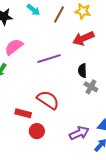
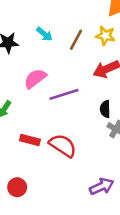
pink semicircle: (14, 47) -> (35, 79), moved
red rectangle: (23, 113) -> (30, 140), moved
red circle: (37, 131) -> (17, 187), moved

